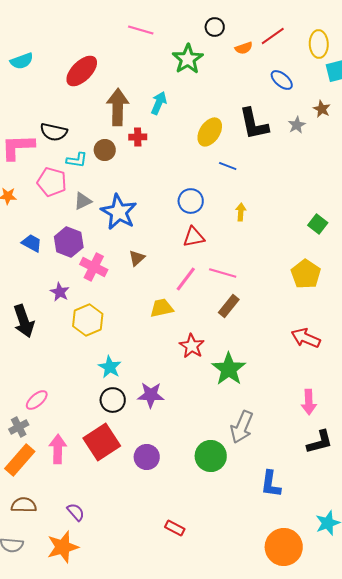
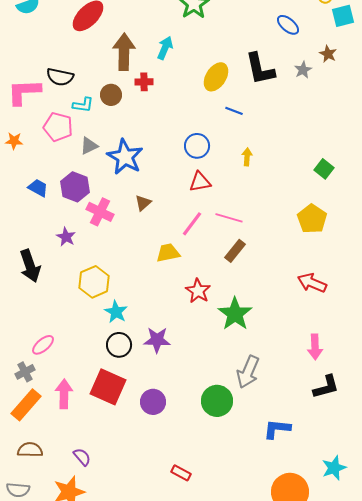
yellow hexagon: (88, 320) -> (94, 282), moved
red square: (102, 442) -> (108, 387), turned -33
blue L-shape: (271, 484) -> (277, 429), turned 88

